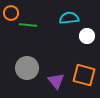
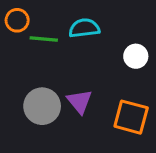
cyan semicircle: (69, 18) -> (84, 28), moved
purple triangle: (56, 81) -> (80, 101), moved

